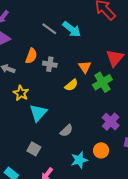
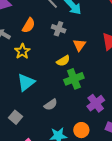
gray cross: (50, 64) -> (59, 29), moved
green cross: (102, 82) -> (74, 79), moved
yellow star: (21, 93) -> (22, 51), moved

